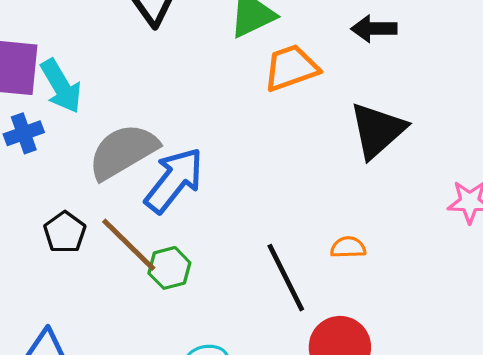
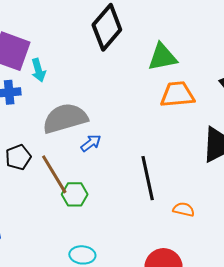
cyan arrow: (61, 86) -> (38, 70), size x0.7
blue arrow: (174, 180) -> (91, 143), size x0.5
black line: (286, 278) -> (148, 178), moved

